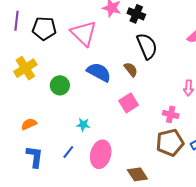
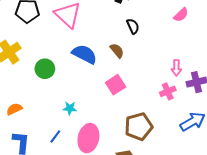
black semicircle: (147, 46) -> (133, 26), size x0.6
pink cross: (171, 114) -> (168, 91), moved, turned -35
brown pentagon: (170, 143) -> (139, 126), moved

